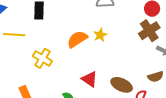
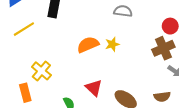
yellow line: (14, 35) -> (24, 29), turned -45
yellow cross: (42, 58) -> (41, 71), moved

